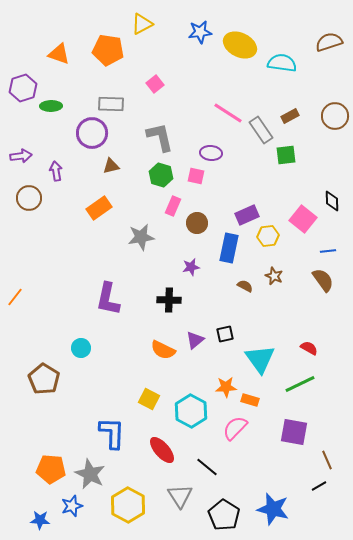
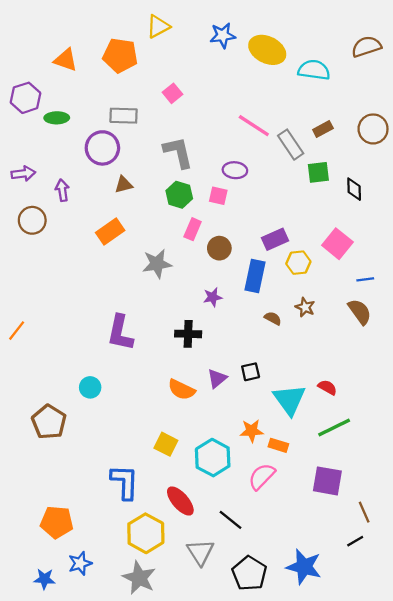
black diamond: (332, 201) -> (354, 189), moved
red semicircle: (309, 348) -> (327, 387), moved
gray star: (90, 474) -> (139, 578), moved
yellow hexagon: (128, 505) -> (146, 533), moved

